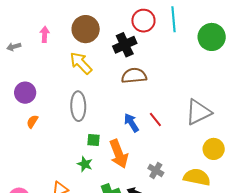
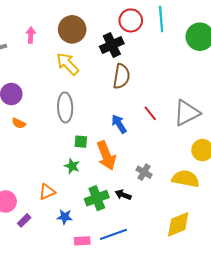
brown semicircle: (134, 76) -> (121, 76), turned 105
red line: (155, 119) -> (150, 113), moved
orange semicircle: (32, 122) -> (19, 123), turned -96

